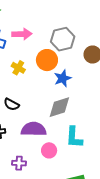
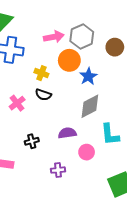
pink arrow: (22, 34) -> (54, 37), moved
black semicircle: (11, 104) -> (43, 95), moved
purple semicircle: (34, 129) -> (67, 133), size x0.7

